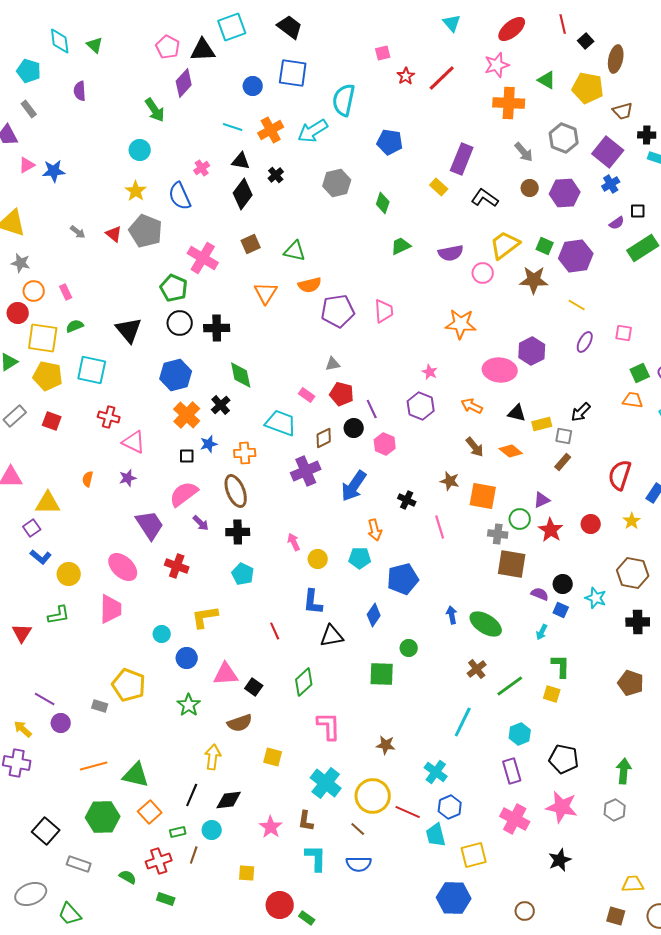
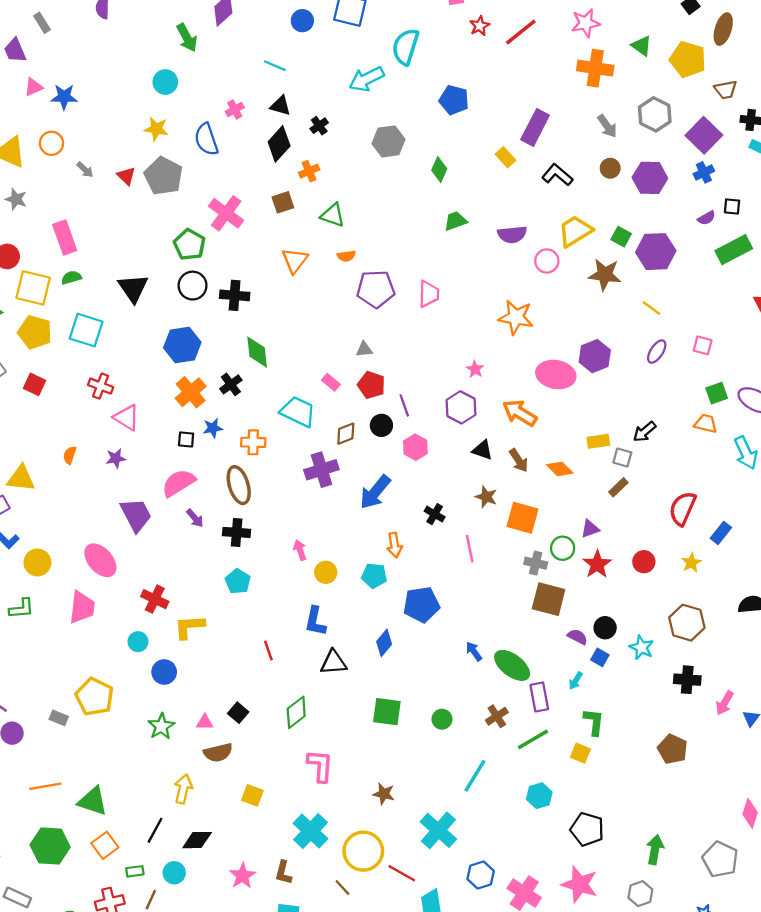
orange cross: (271, 130) -> (309, 171), moved, size x0.7
yellow star: (136, 191) -> (156, 129), turned -30
orange semicircle: (310, 285) -> (346, 256), size x0.7
orange circle: (34, 291) -> (51, 143), moved
pink rectangle: (66, 292) -> (65, 237), size x1.8
orange arrow: (472, 406) -> (520, 413), size x1.4
black triangle: (517, 413) -> (482, 450), moved
red cross: (177, 566) -> (155, 599), moved
blue arrow: (452, 615) -> (474, 651), turned -30
green circle: (409, 648) -> (442, 719), moved
pink triangle: (226, 674) -> (205, 722), moved, size x0.6
purple rectangle: (512, 771) -> (539, 697), moved
cyan cross: (436, 772) -> (438, 830), size x1.4
blue hexagon: (450, 807) -> (481, 875), moved

